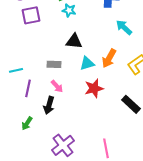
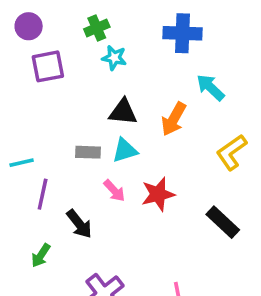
orange arrow: (109, 58) -> (174, 119), moved
cyan triangle: (87, 63) -> (125, 150), moved
pink arrow: (57, 86) -> (114, 191), moved
black arrow: (49, 105) -> (79, 224), turned -54

